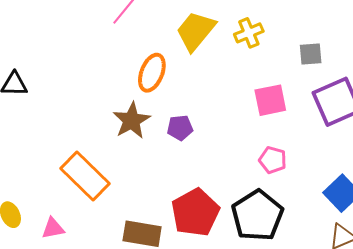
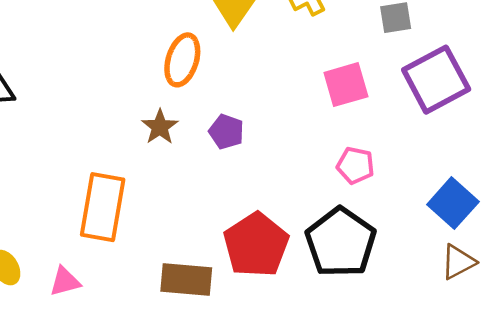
brown star: (132, 120) -> (160, 127), size x0.7
purple pentagon: (180, 128) -> (226, 132), turned 30
orange rectangle: (85, 176) -> (103, 207), turned 60

